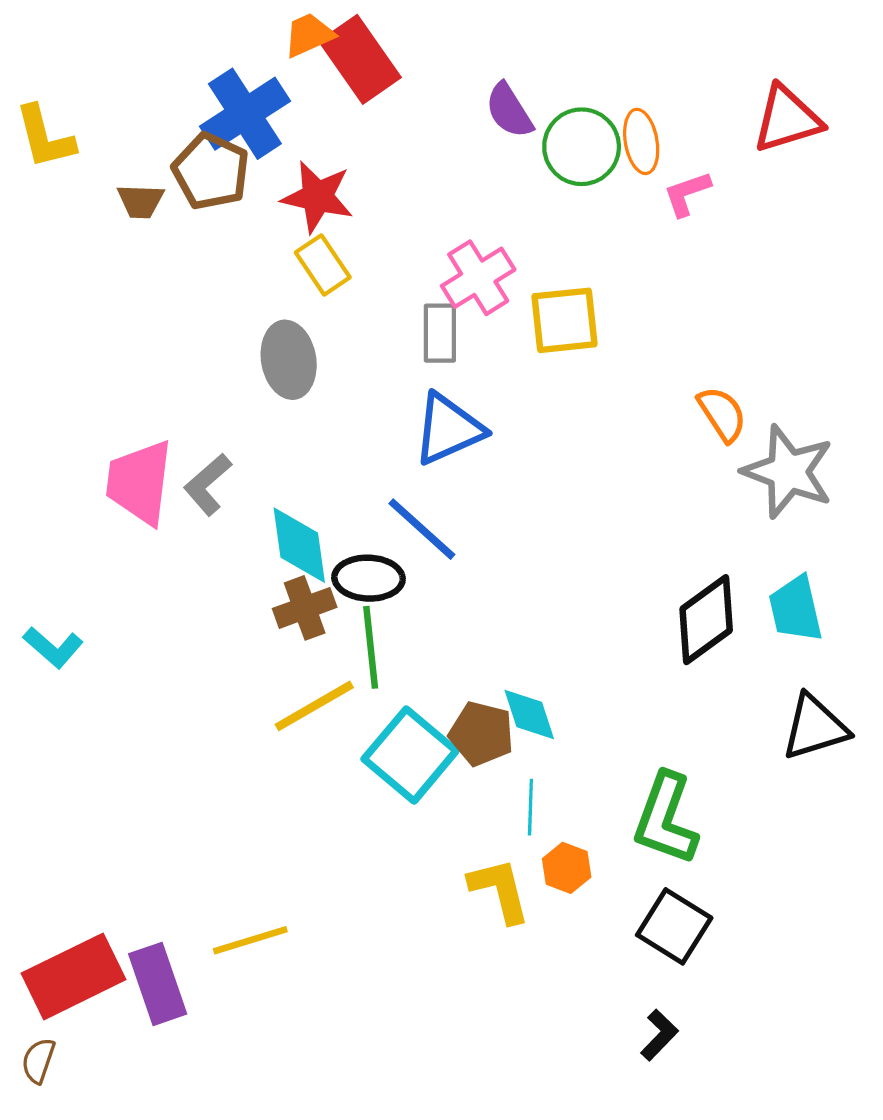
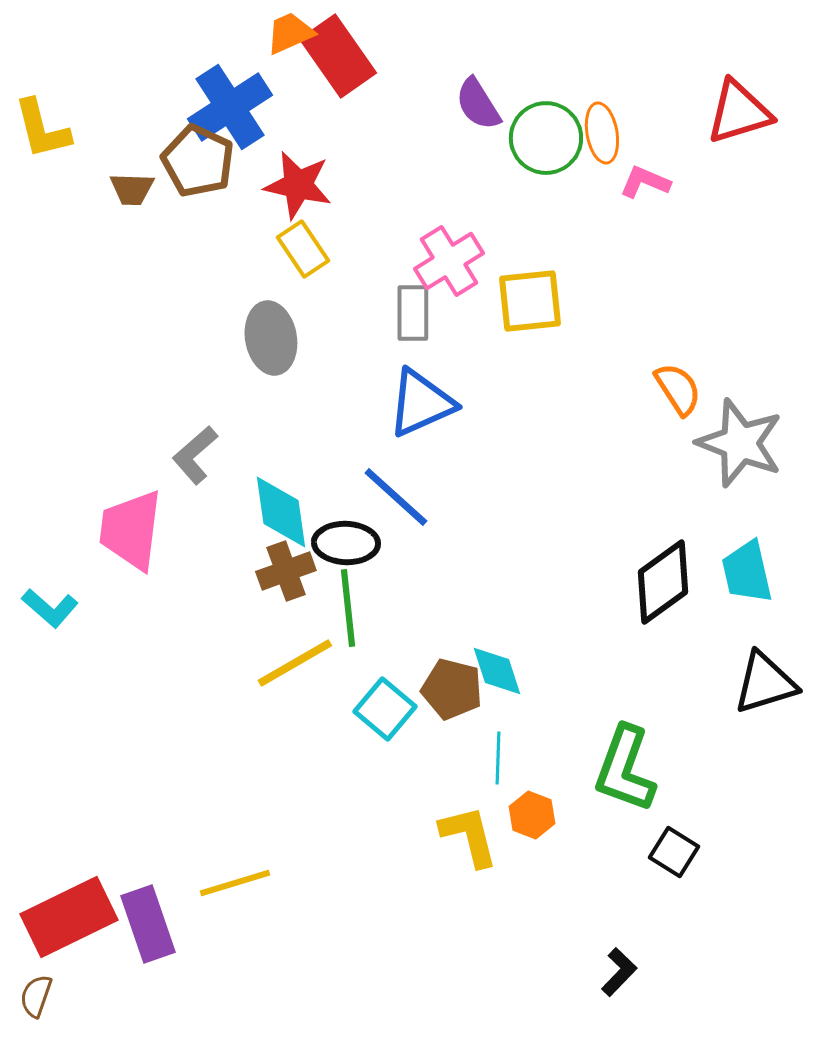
pink L-shape: (687, 194) -> (645, 182), turned 42
pink trapezoid: (140, 482) -> (131, 530), moved
cyan square: (410, 755) -> (385, 709), size x0.7
black square: (674, 926) -> (674, 852), moved, size x0.7

